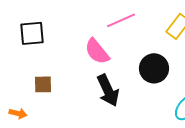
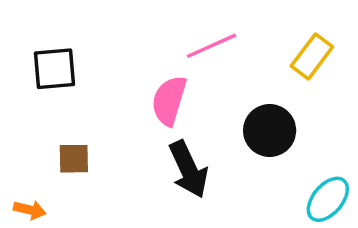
pink semicircle: (97, 51) -> (169, 101), turned 56

